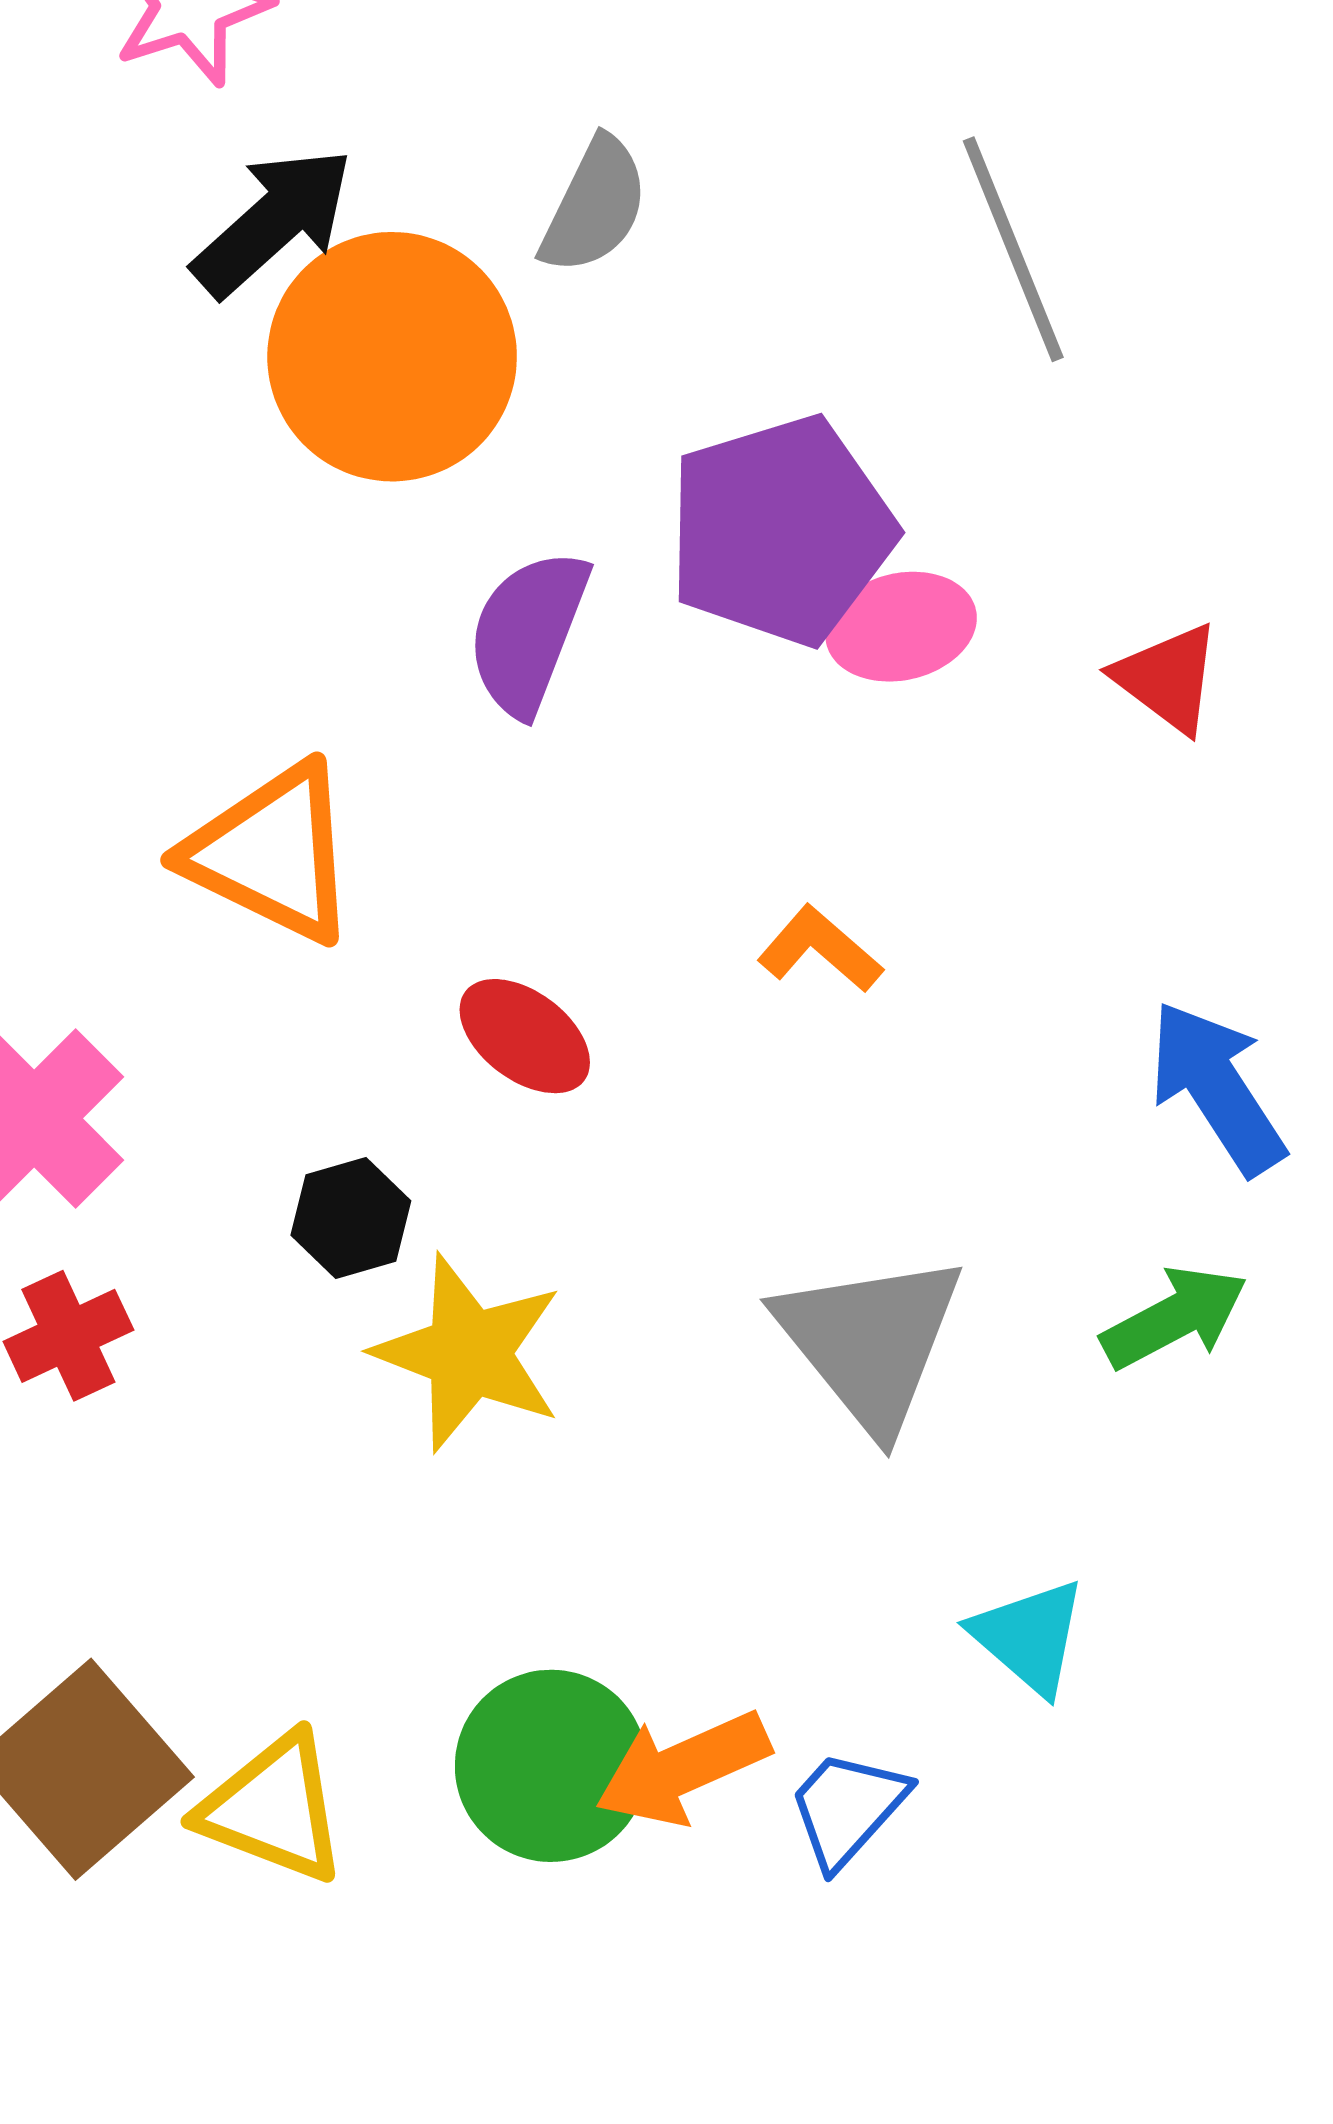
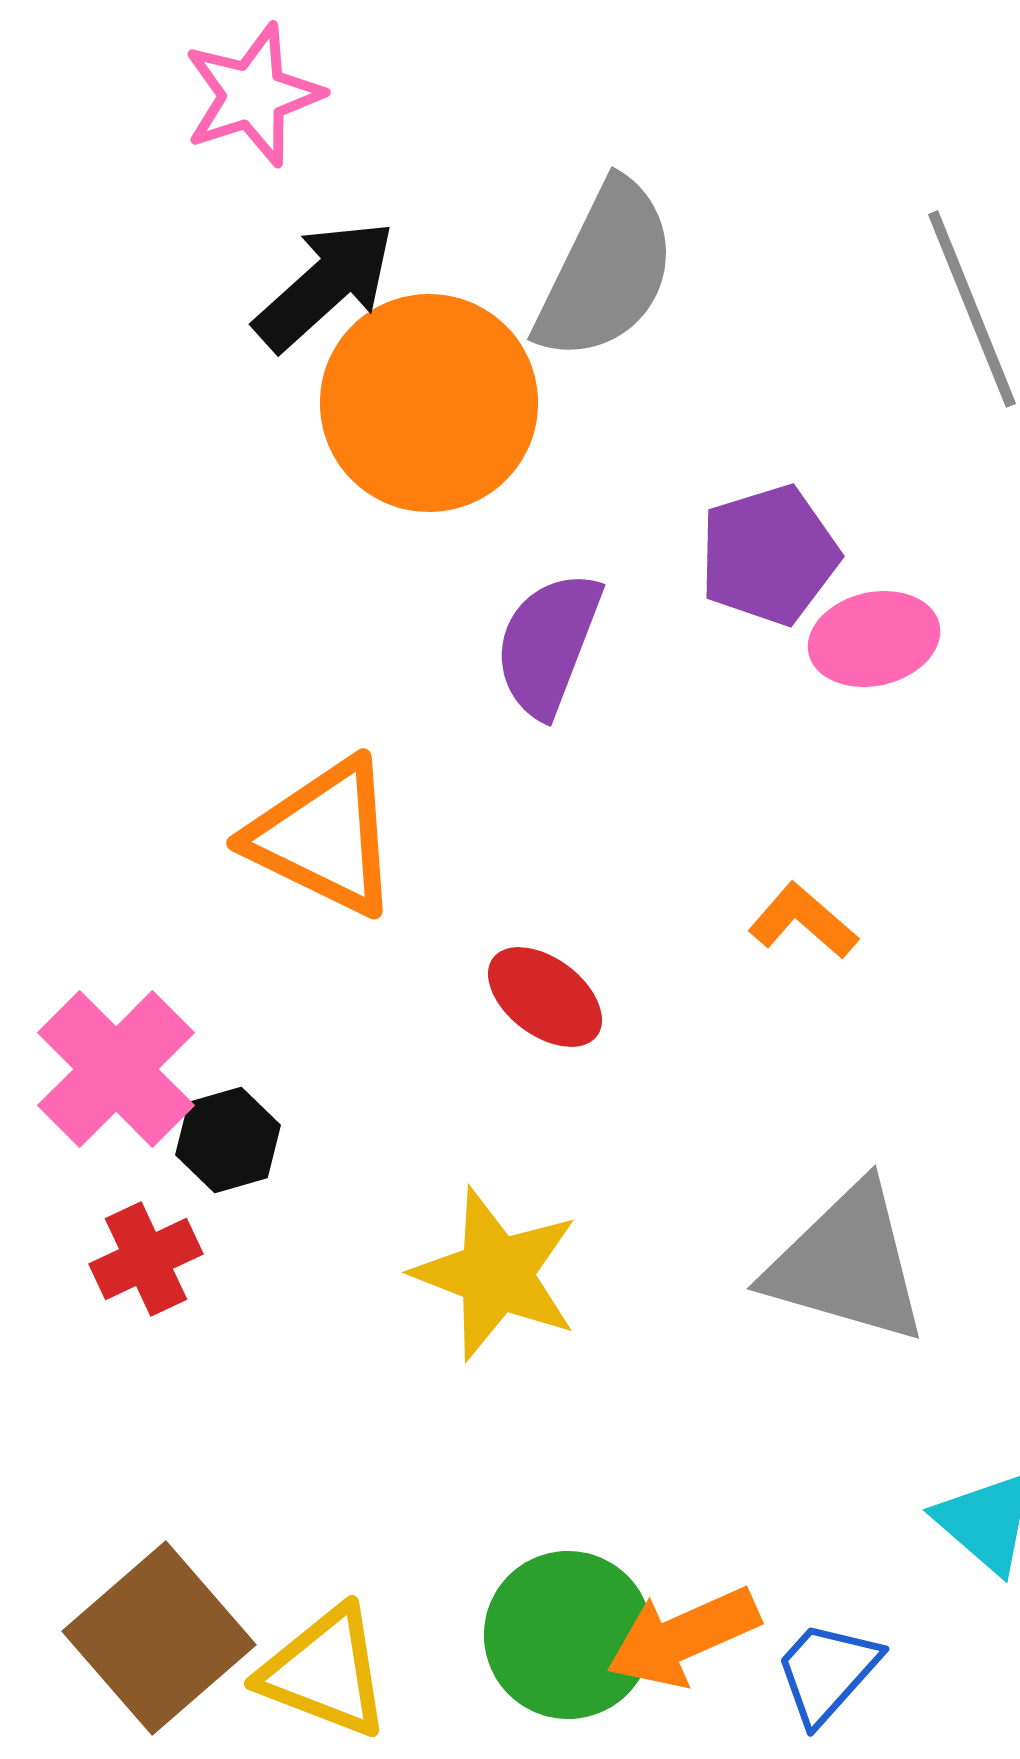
gray semicircle: (595, 206) -> (606, 271), size x1.5
purple pentagon: (781, 531) -> (769, 555), size x0.7
black hexagon: (351, 1218) -> (228, 1140), moved
gray triangle: (870, 1342) -> (847, 1264), turned -35

